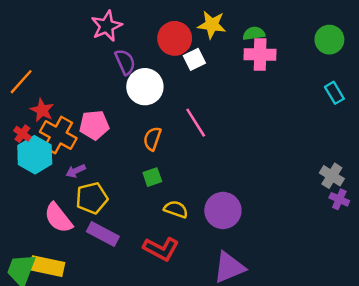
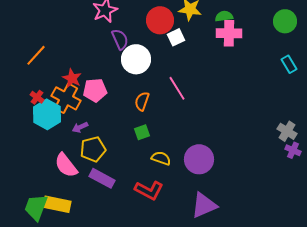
red star: (42, 110) -> (72, 78), moved

